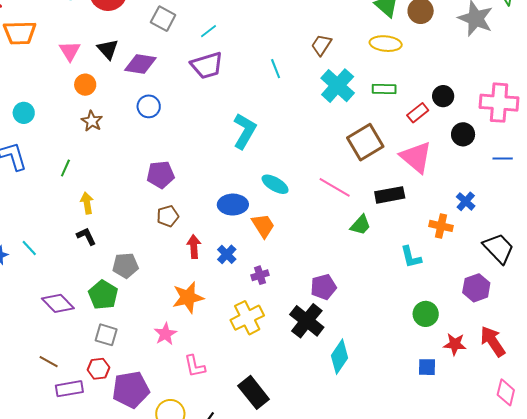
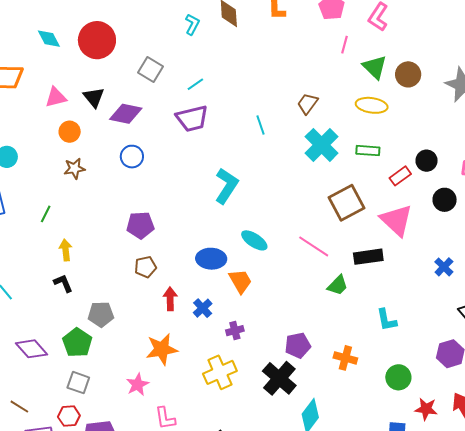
pink triangle: (70, 51) -> (56, 97), turned 45
brown star: (92, 121) -> (74, 168), turned 30
orange cross: (441, 226) -> (345, 358), moved

